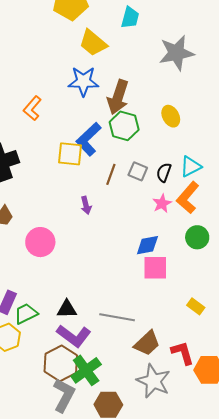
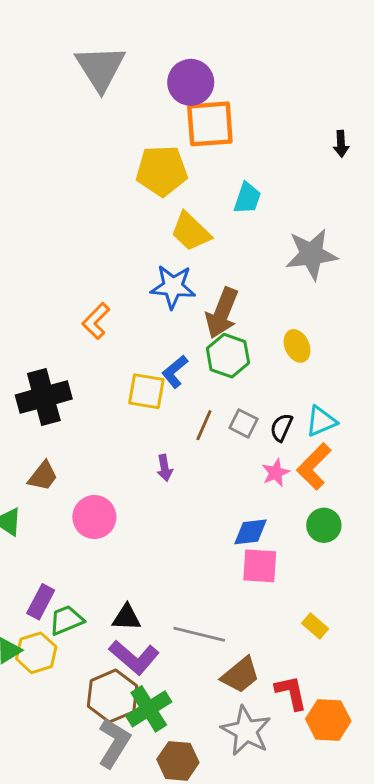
blue L-shape: (89, 139) -> (175, 372), size x0.7

